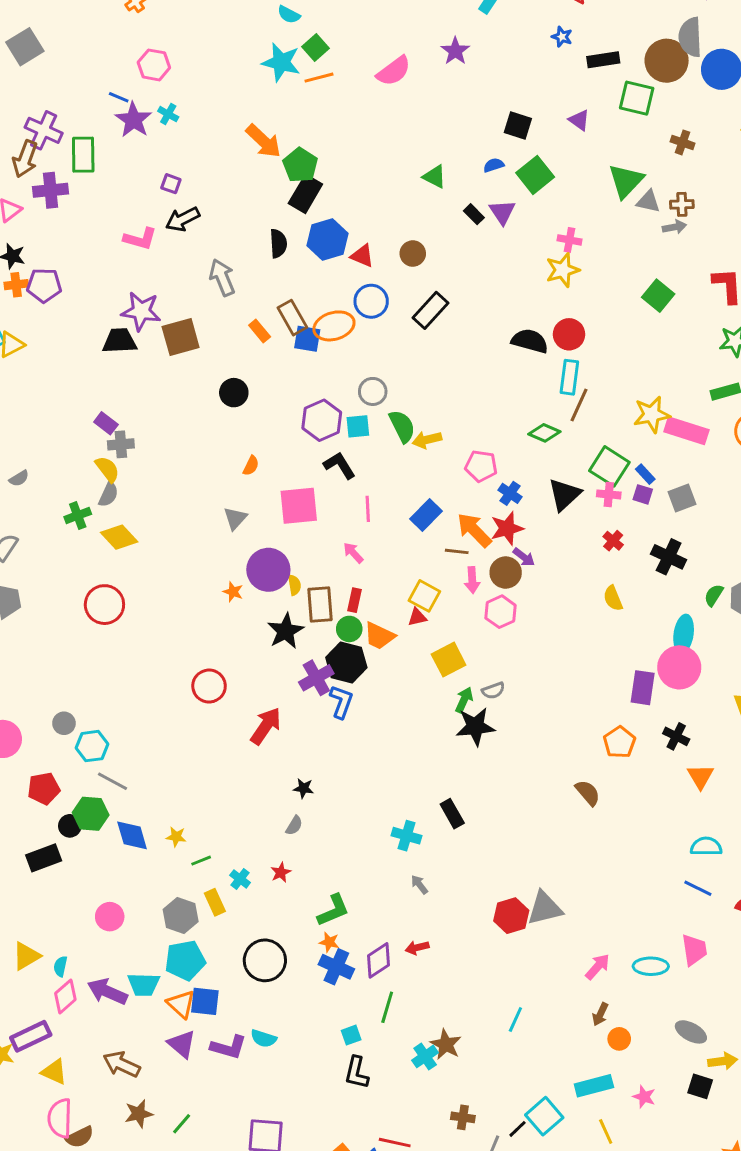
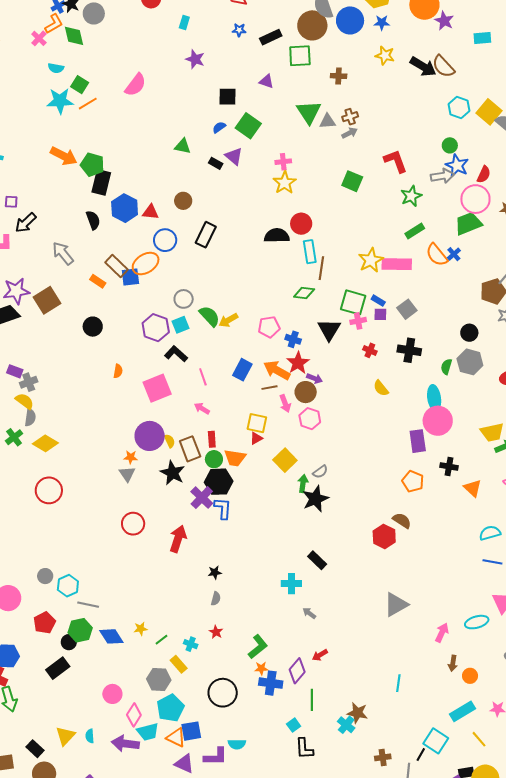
purple star: (455, 51) -> (195, 59), moved
gray triangle: (235, 518) -> (127, 474), moved
red hexagon: (511, 916) -> (384, 537), moved
pink diamond: (65, 996) -> (134, 715), moved

